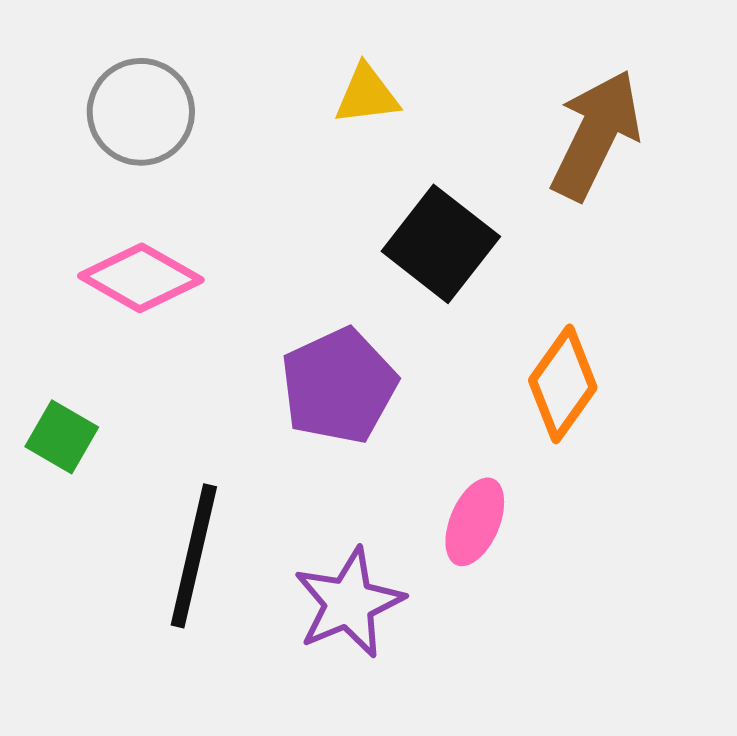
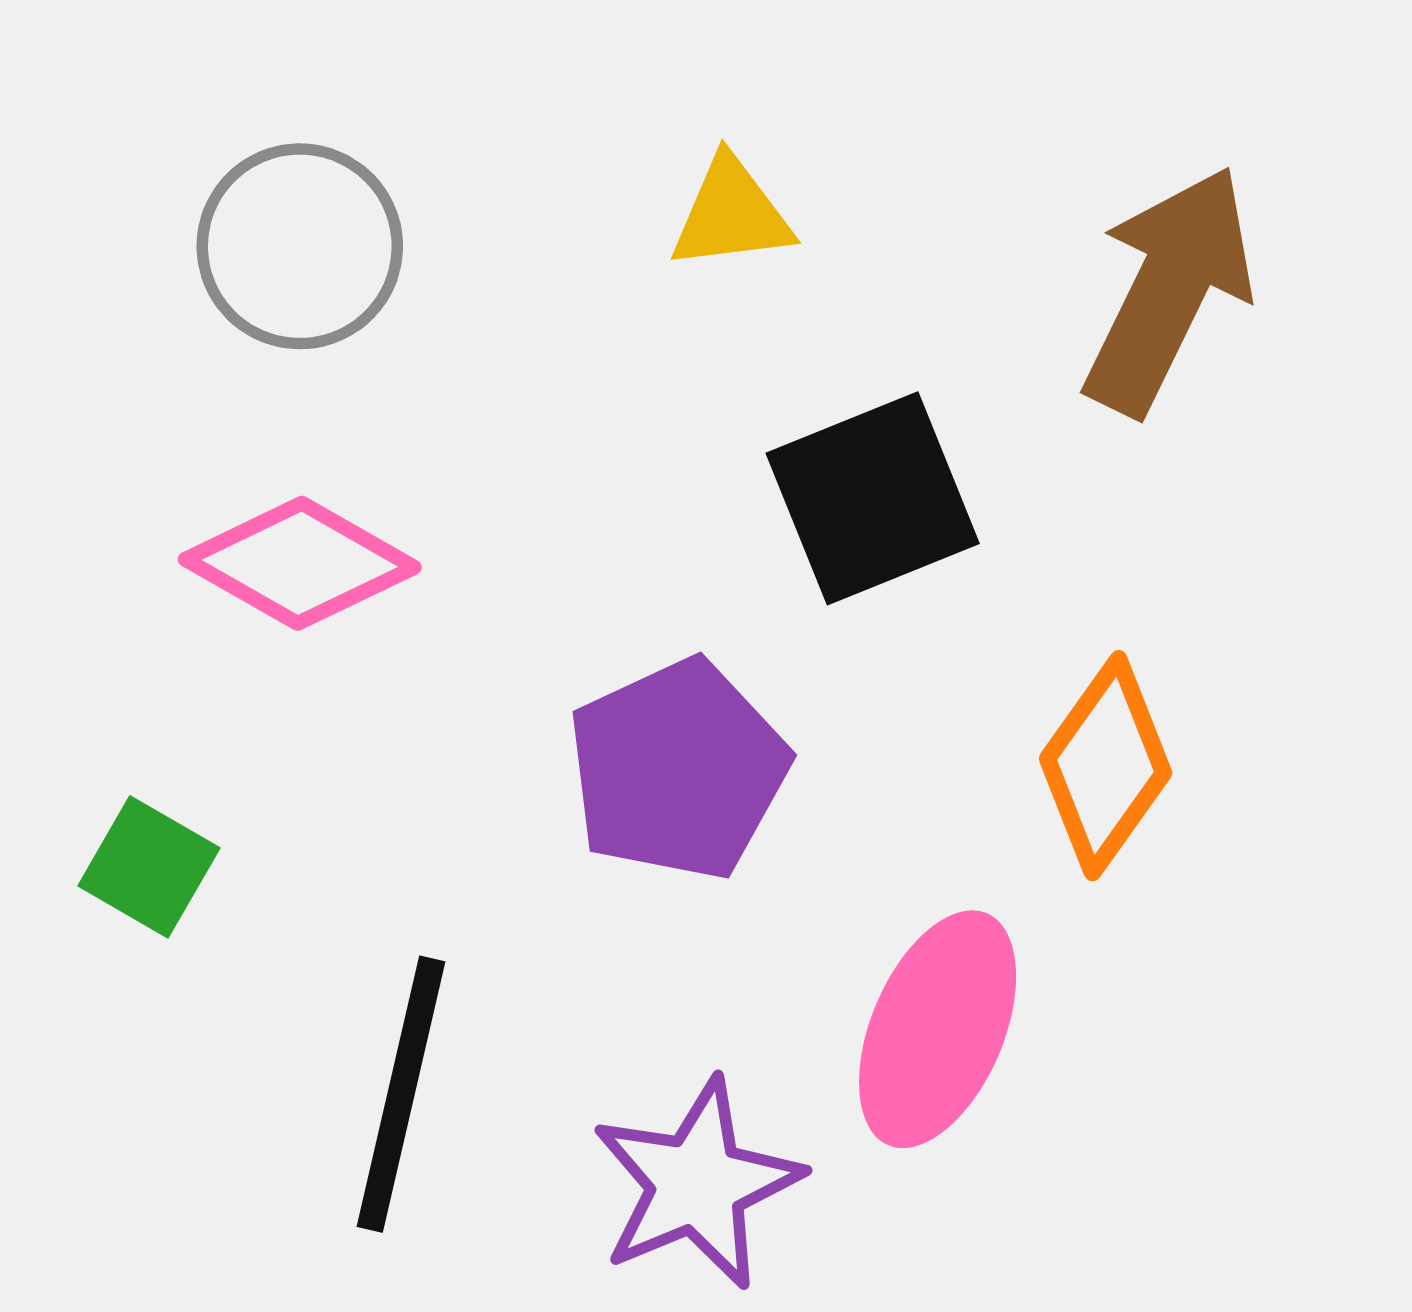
black square: (441, 244) -> (873, 498), turned 30
pink ellipse: (475, 522) -> (938, 1029), size x1.4

